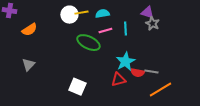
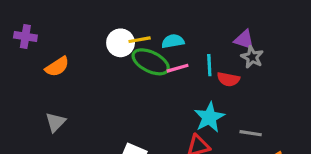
green ellipse: (88, 43) -> (151, 62), moved
red semicircle: (137, 73) -> (228, 79), moved

